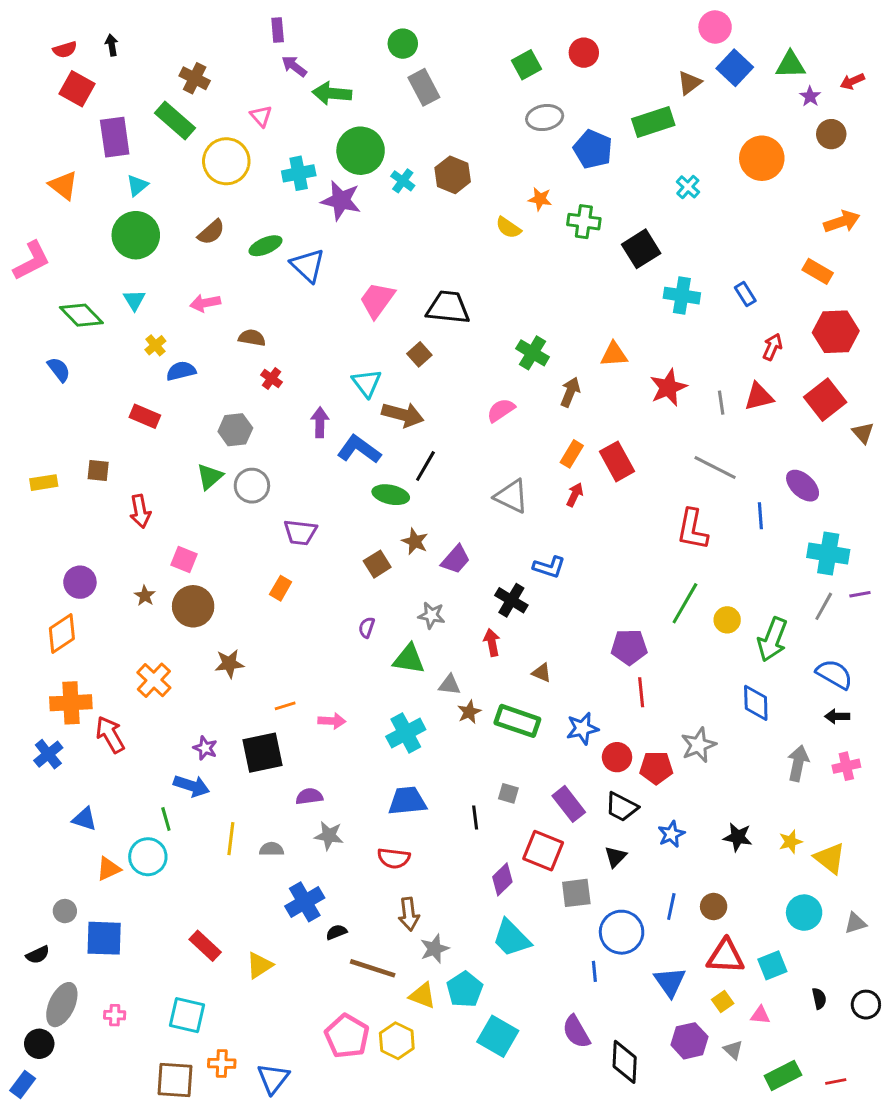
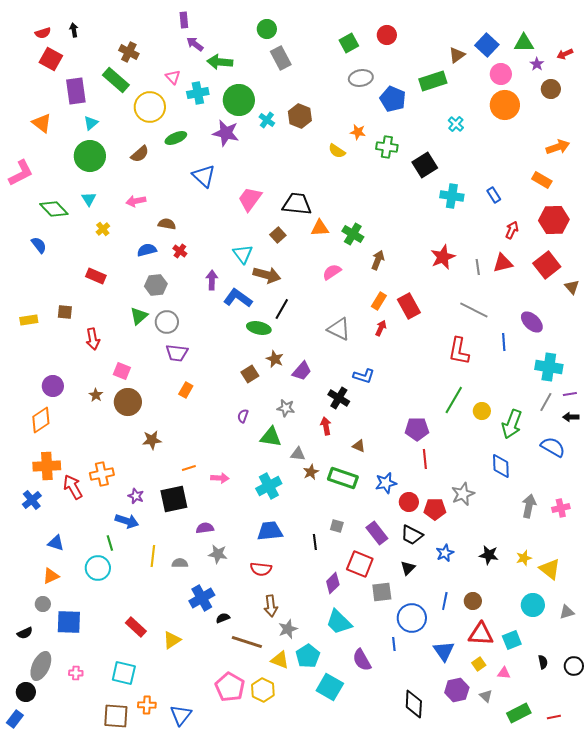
pink circle: (715, 27) -> (501, 74), moved
cyan cross: (299, 173) -> (198, 93), moved
green ellipse: (266, 246) -> (176, 138), moved
orange triangle: (614, 354) -> (320, 228), moved
blue semicircle: (181, 371) -> (147, 250), moved
purple trapezoid: (300, 532) -> (177, 353), moved
orange cross: (154, 680) -> (102, 474), moved, turned 35
black arrow: (837, 716) -> (571, 417), moved
orange triangle: (109, 869) -> (51, 576), moved
purple semicircle: (576, 1032) -> (362, 660), moved

